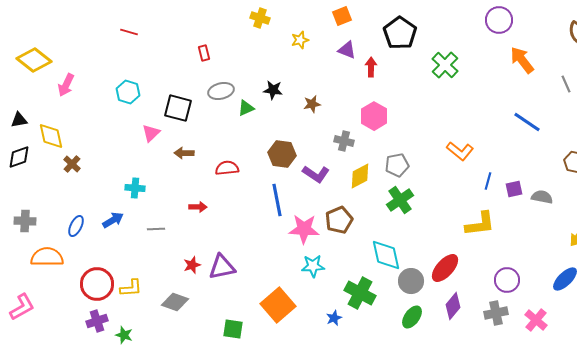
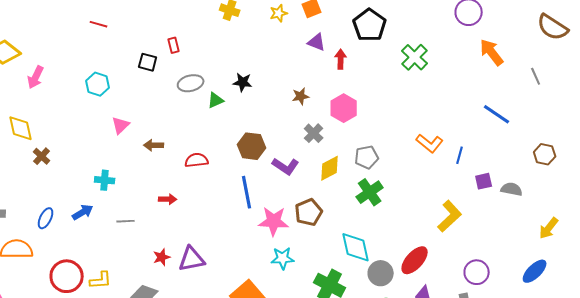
yellow star: (300, 40) -> (279, 13), moved
brown star: (312, 104) -> (301, 96), moved
black square: (178, 108) -> (148, 62), moved, size x0.7
gray cross: (344, 141) -> (314, 133), turned 30
blue line: (488, 181) -> (460, 155), moved
yellow L-shape: (480, 224) -> (450, 216), turned -36

